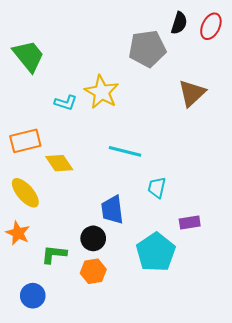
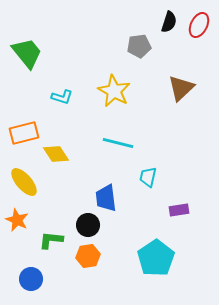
gray pentagon: (147, 49) -> (139, 46), size x0.7
yellow star: (102, 92) -> (114, 91), moved
cyan pentagon: (156, 252) -> (156, 258), moved

